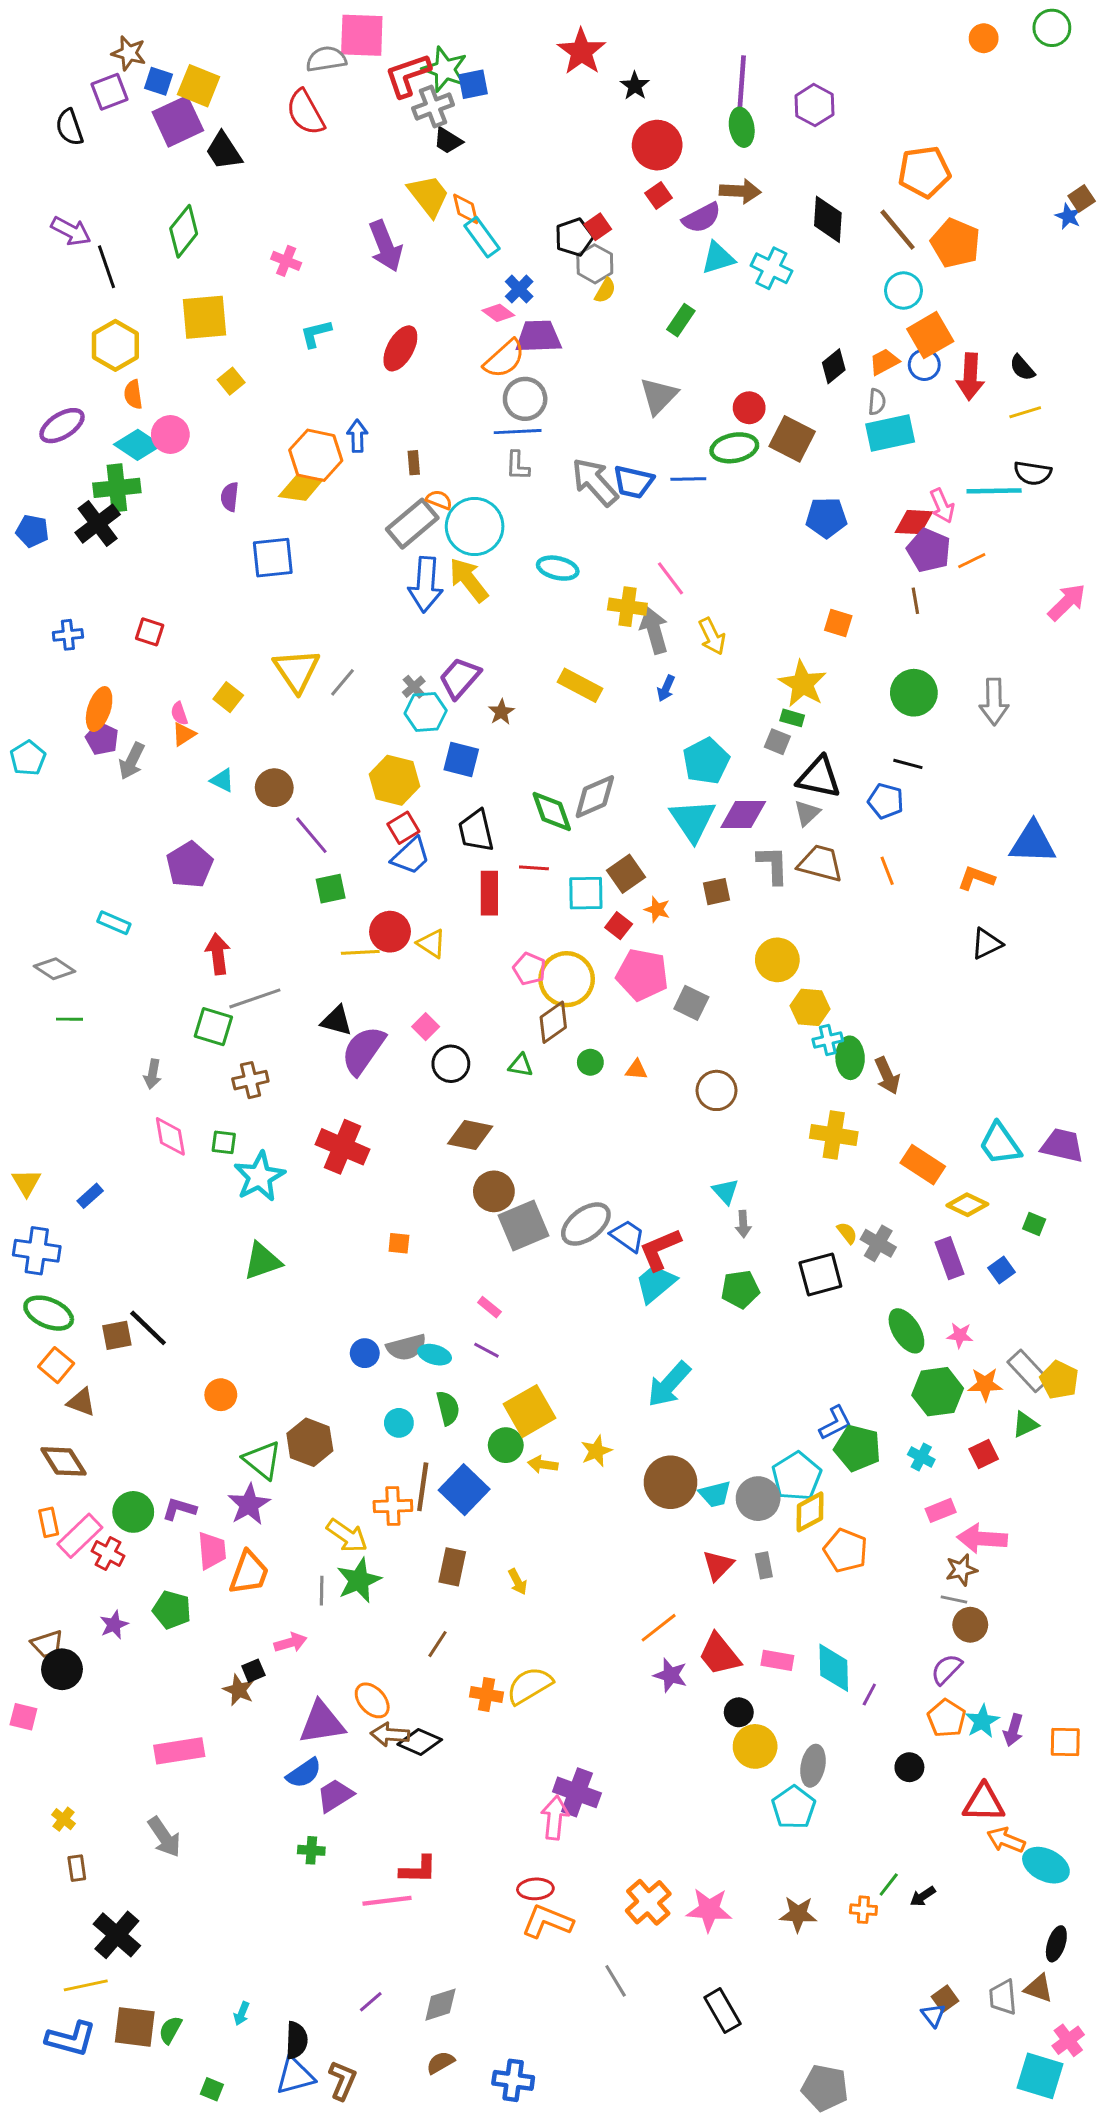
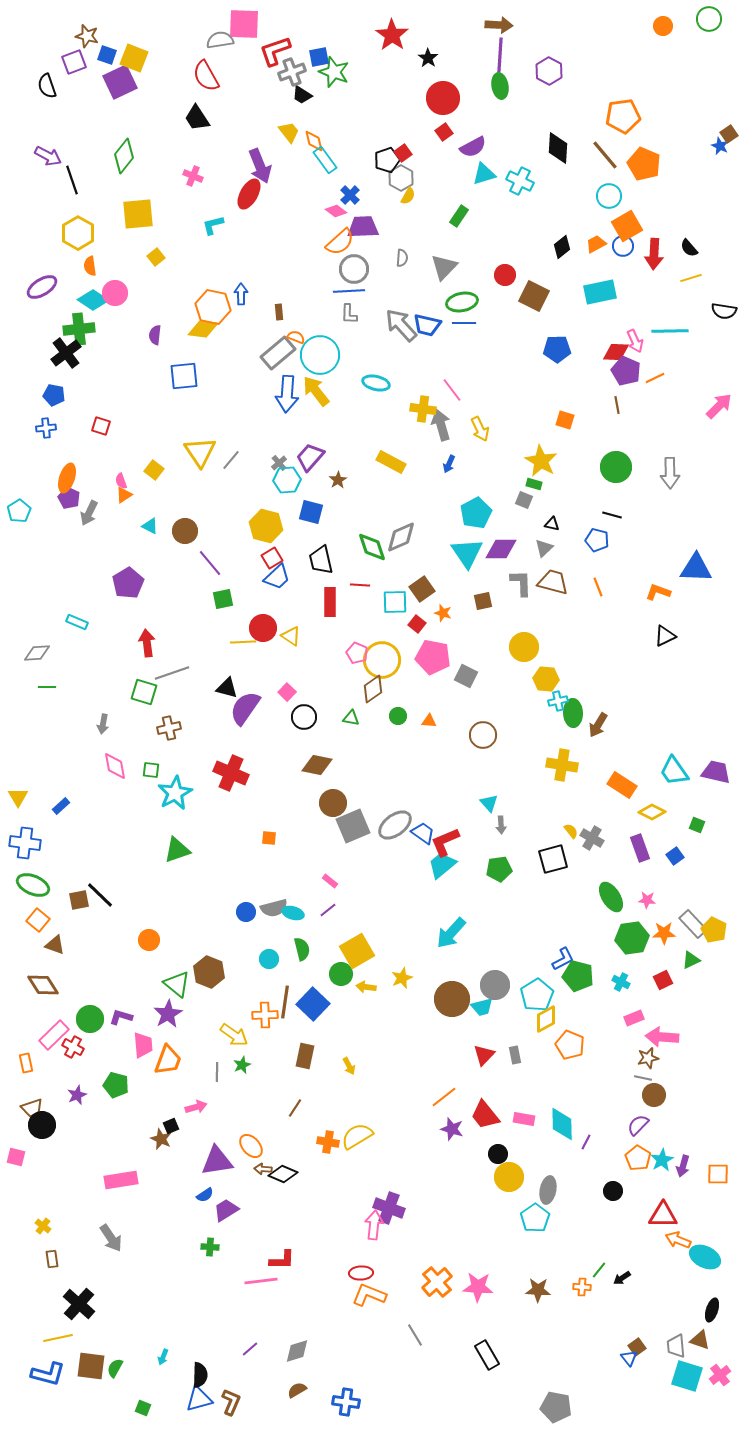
green star: (445, 69) -> (334, 72), moved
black trapezoid: (224, 151) -> (197, 118), moved
brown arrow: (740, 191) -> (499, 25), moved
yellow trapezoid: (429, 196) -> (289, 132), size x0.7
red ellipse: (400, 348) -> (249, 194), moved
gray semicircle: (877, 402) -> (402, 258), moved
green ellipse: (734, 448) -> (462, 302), moved
black semicircle: (1033, 473) -> (724, 311), moved
blue pentagon: (32, 531) -> (54, 395), moved
black triangle: (819, 777) -> (552, 524), size x0.5
gray diamond: (55, 969) -> (37, 653), turned -36
brown arrow: (887, 1076) -> (598, 725), turned 55
purple line: (486, 1350) -> (328, 910), turned -66
gray circle: (758, 1499) -> (495, 985), moved
orange rectangle: (49, 1522) -> (26, 1063), moved
green star: (359, 1580) -> (242, 1065), size x0.6
brown arrow: (390, 1735) -> (263, 1169), size x0.7
blue semicircle: (304, 1773) -> (205, 1195), size x0.7
cyan square: (1040, 2076) -> (687, 1376), moved

